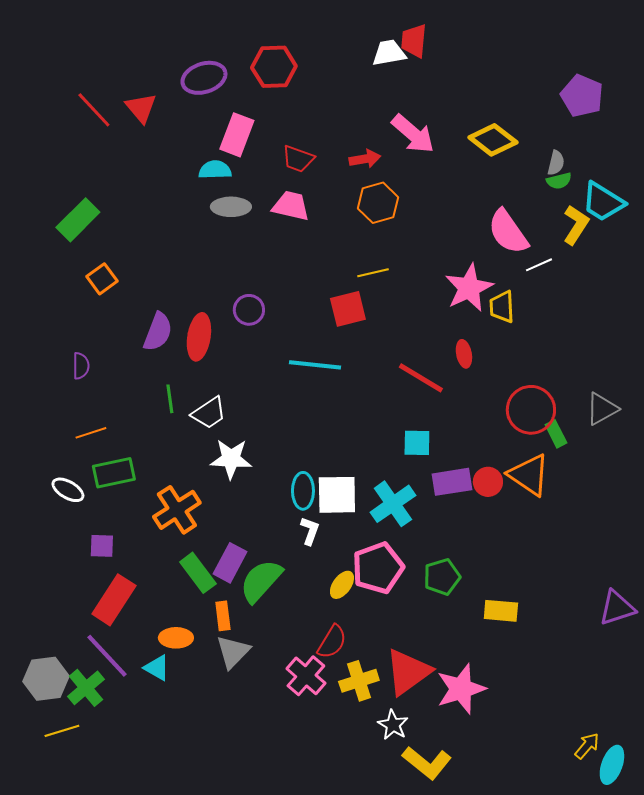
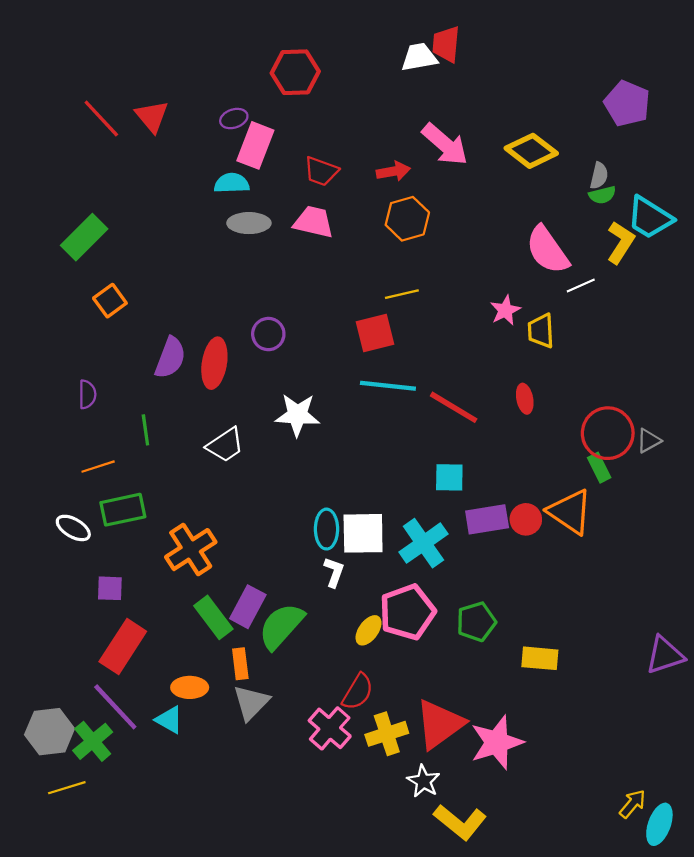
purple ellipse: (204, 78) -> (234, 119), moved, size x0.6
pink star: (469, 288) -> (505, 310), size x0.6
red ellipse: (464, 354) -> (525, 399), moved
cyan line: (315, 365) -> (388, 386), moved
green line: (170, 399) -> (145, 430), moved
gray triangle: (602, 409) -> (649, 441), size x0.7
red circle: (531, 410) -> (608, 433), moved
white star: (231, 459) -> (297, 415), moved

